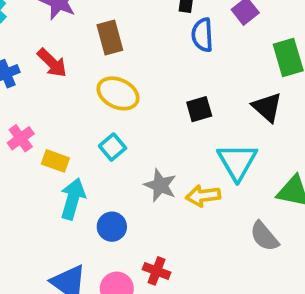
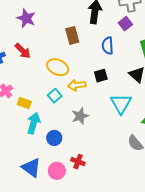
blue semicircle: (202, 35) -> (108, 46), moved
brown rectangle: (110, 38) -> (72, 35), moved
gray star: (160, 185) -> (80, 116), turned 30
yellow arrow: (203, 196) -> (77, 85), moved

